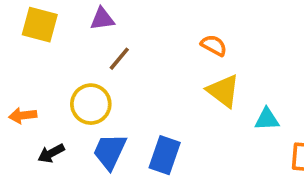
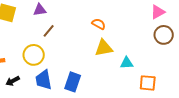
yellow triangle: (223, 91) -> (104, 48), turned -48
blue trapezoid: (110, 151) -> (44, 80), turned -35

